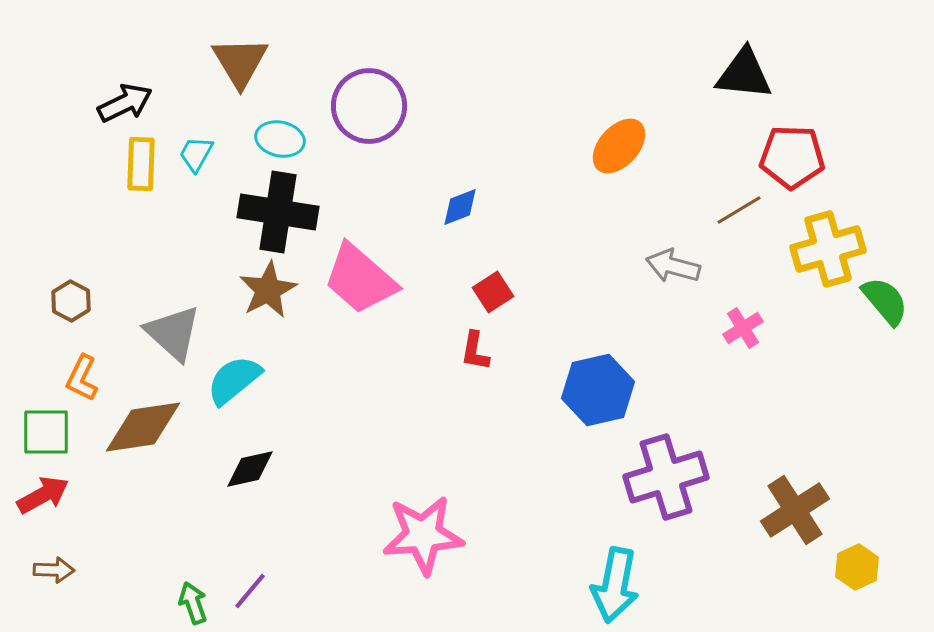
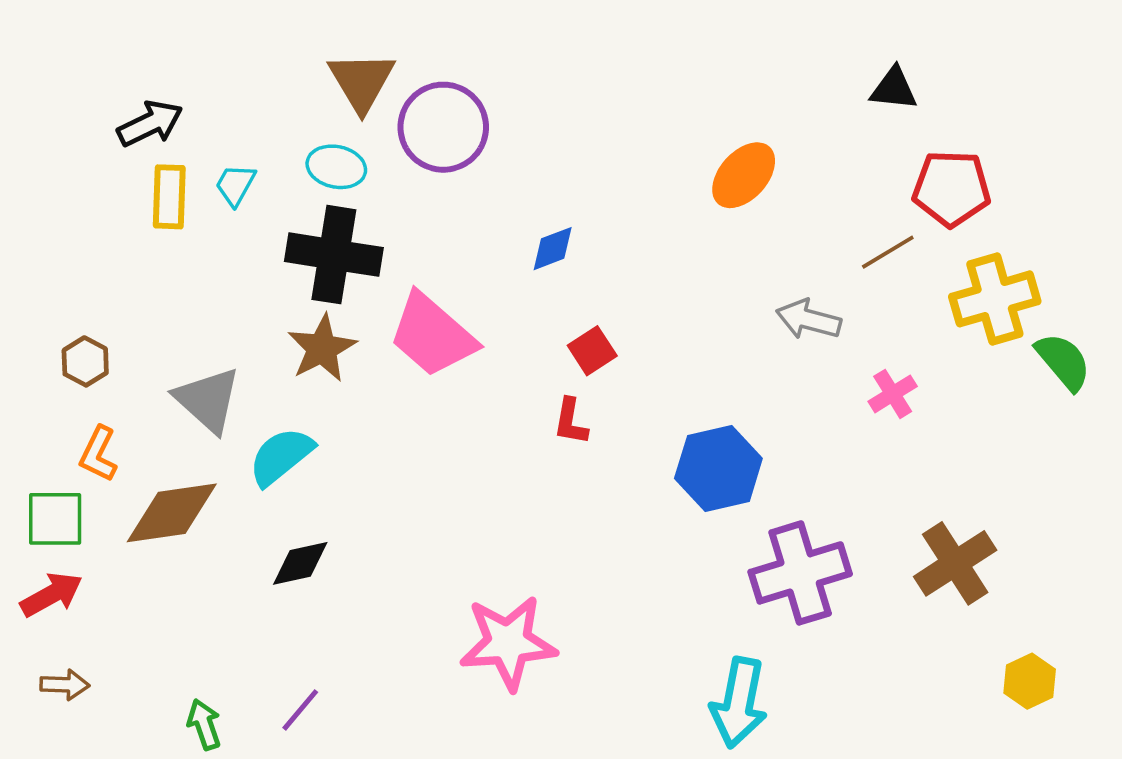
brown triangle: (240, 62) -> (362, 82), moved
black triangle: (744, 74) -> (894, 89), size x0.7
brown cross: (795, 510) -> (955, 563), moved
green arrow: (193, 603) -> (204, 724), moved

